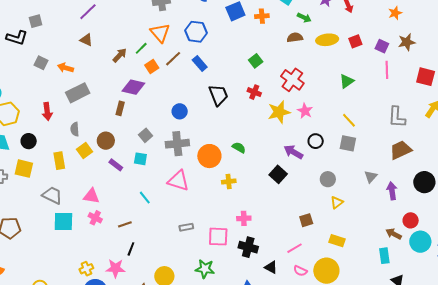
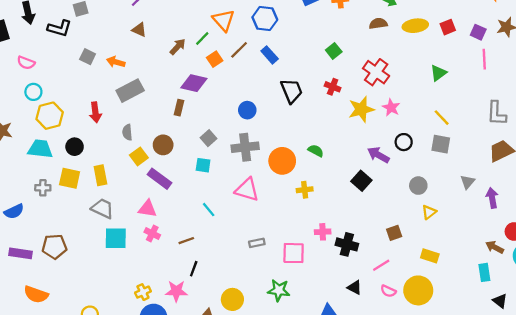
yellow rectangle: (59, 161) -> (100, 175), moved
purple rectangle: (116, 165) -> (159, 179), moved, size x1.5
black cross: (248, 247) -> (347, 244), moved

